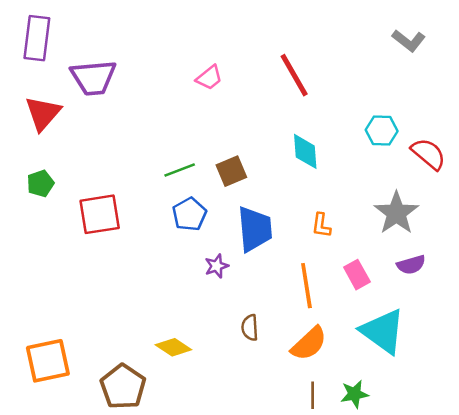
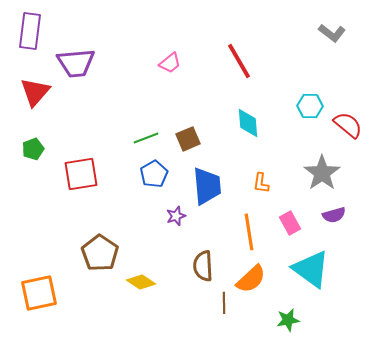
brown semicircle: (250, 328) -> (203, 266), size x1.4
brown pentagon: (123, 387) -> (100, 253), moved
brown line: (313, 395) -> (224, 303), moved

